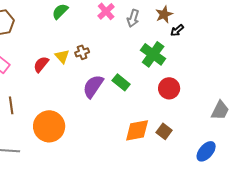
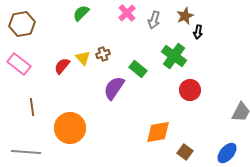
black arrow: (177, 30) -> (198, 32), turned -40
green rectangle: (121, 82) -> (138, 69), moved
brown square: (164, 131) -> (185, 152), moved

